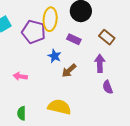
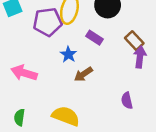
purple pentagon: (34, 32) -> (48, 22), turned -30
purple arrow: (100, 63) -> (140, 57), moved
pink arrow: (20, 76) -> (24, 73), size x1.5

